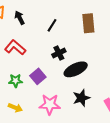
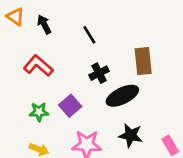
brown rectangle: (88, 23) -> (143, 61), moved
black line: (52, 25) -> (89, 35), turned -64
black star: (81, 98) -> (131, 135), turned 30

